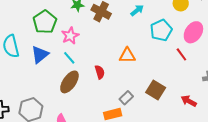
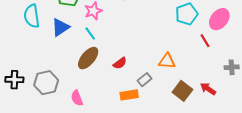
orange triangle: (127, 55) -> (167, 61), moved
red semicircle: (100, 72) -> (120, 63), moved, turned 64
brown square: (156, 90) -> (182, 91), moved

